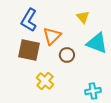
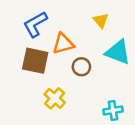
blue L-shape: (29, 20) -> (35, 24), turned 30
orange triangle: (52, 36) -> (63, 44), turned 30

